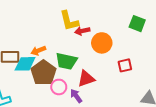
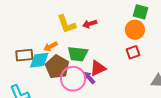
yellow L-shape: (69, 21) -> (66, 24), moved
orange circle: (102, 43) -> (135, 30), moved
pink circle: (59, 87) -> (73, 79), size x1.6
purple arrow: (76, 96) -> (89, 77), moved

